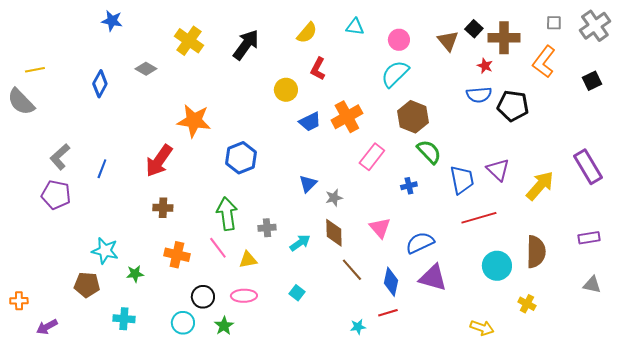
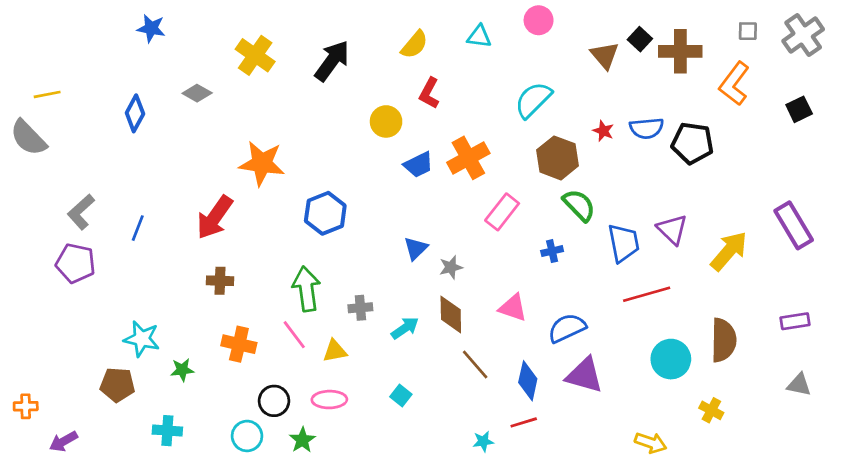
pink circle: (399, 40) -> (539, 20), moved
red star: (485, 66) -> (603, 131), moved
pink triangle: (380, 228) -> (513, 308), turned -30

